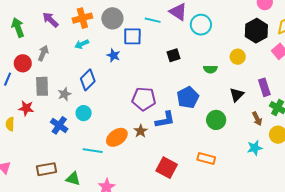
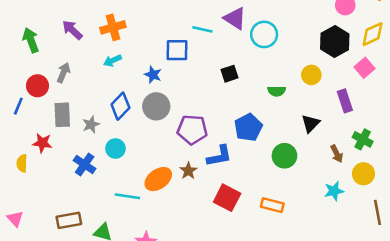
gray circle: (112, 18) -> (156, 106), moved
purple rectangle: (264, 87) -> (345, 101), moved
red square: (167, 168) -> (227, 198), moved

